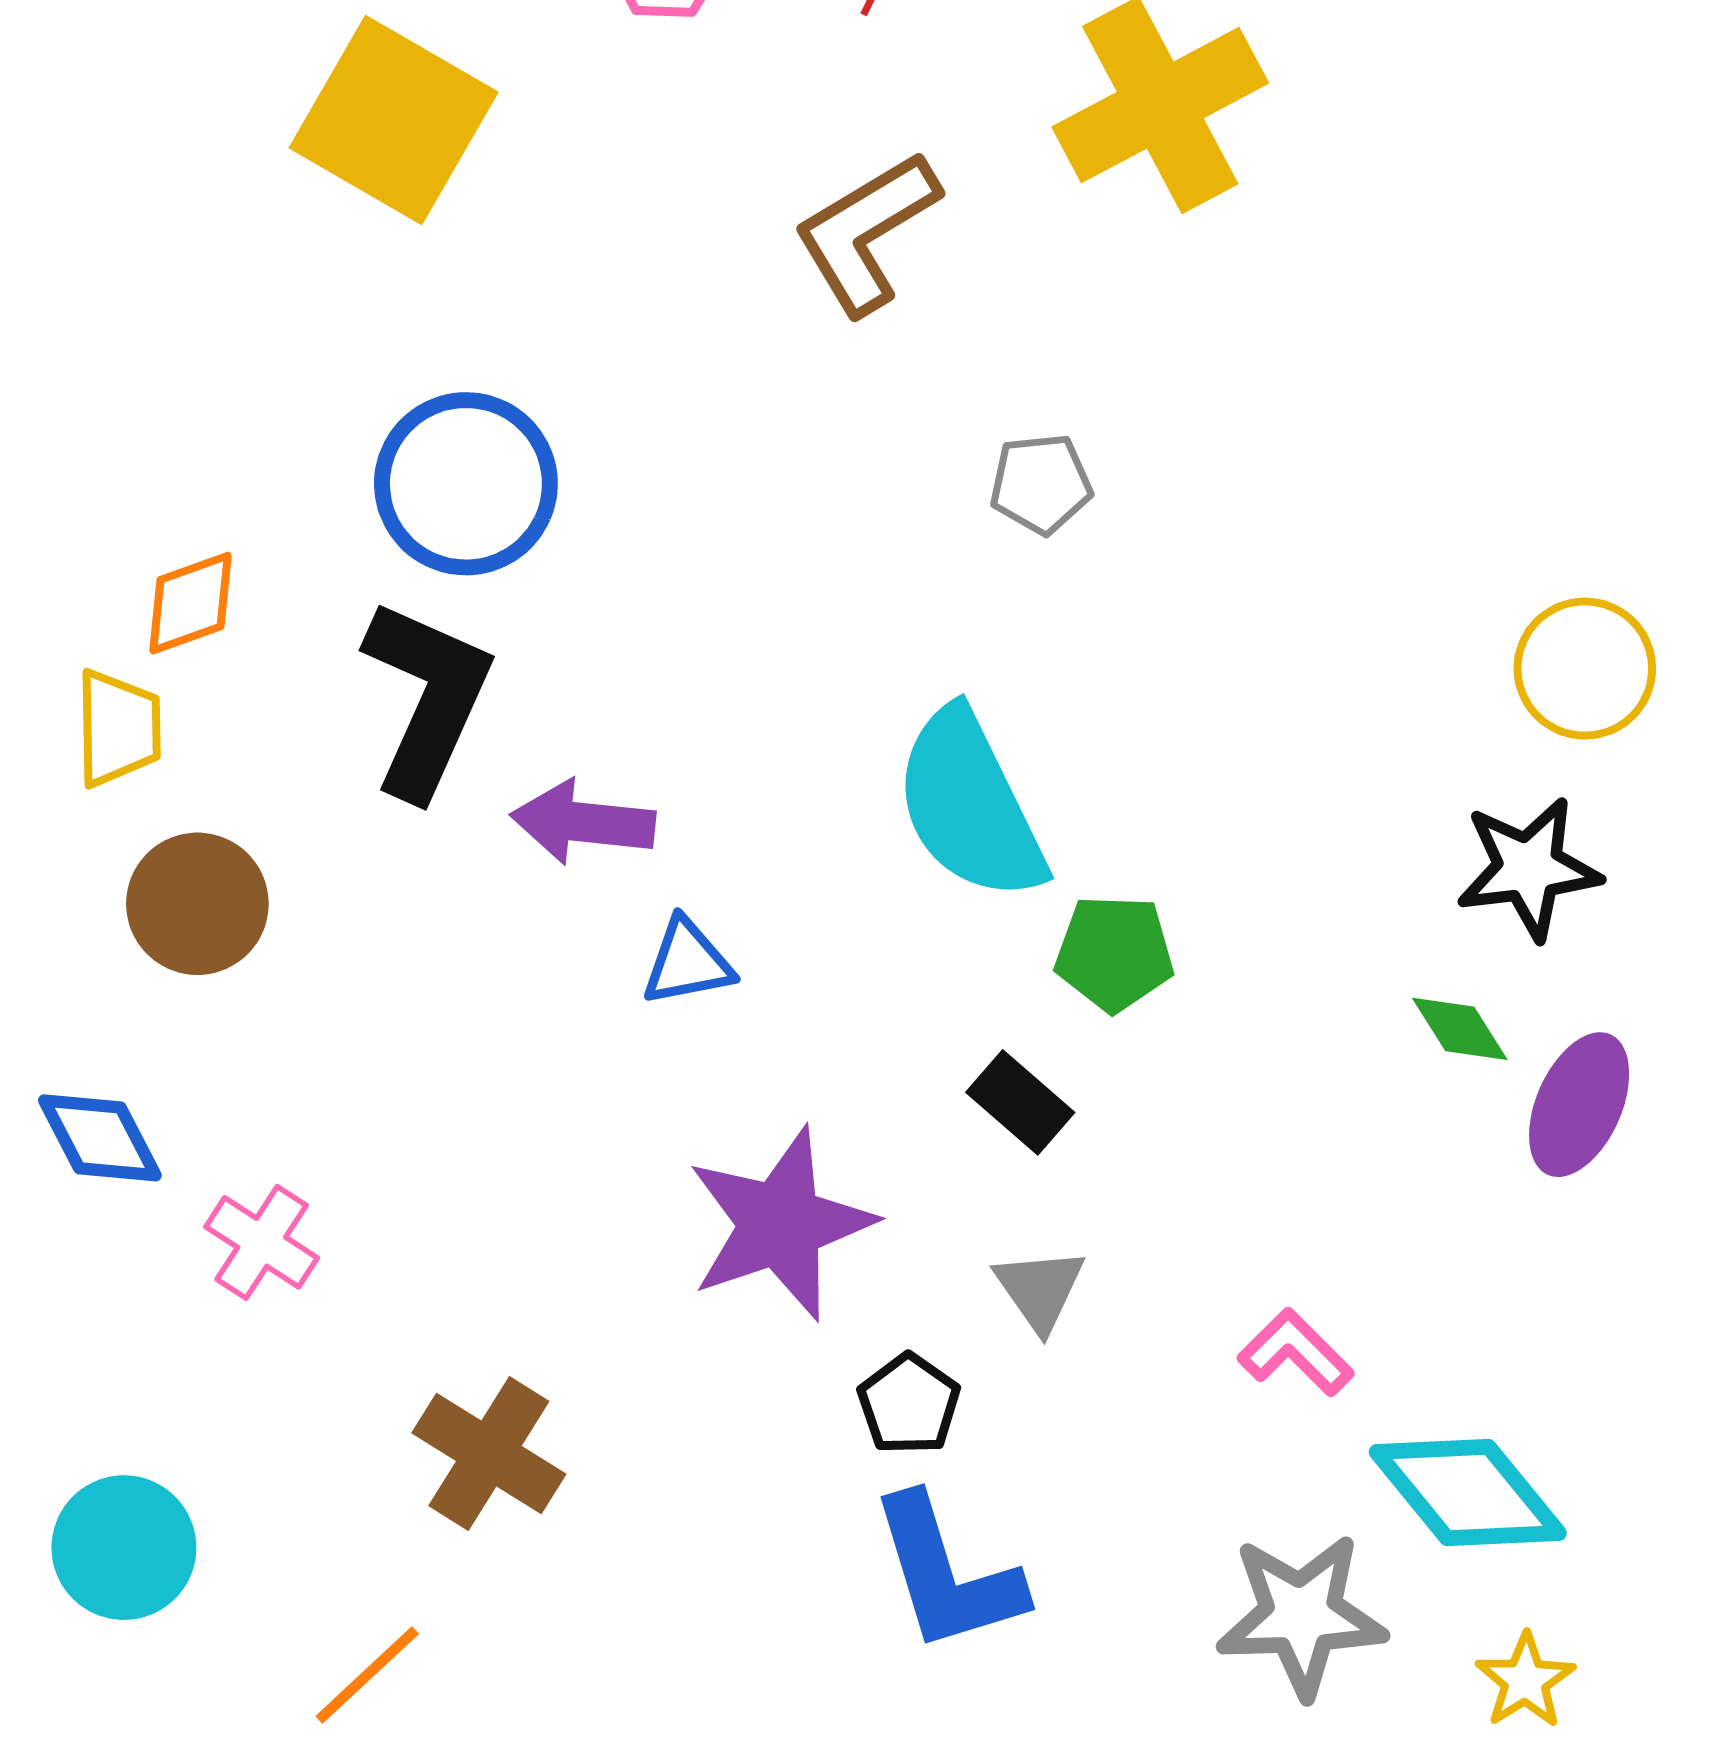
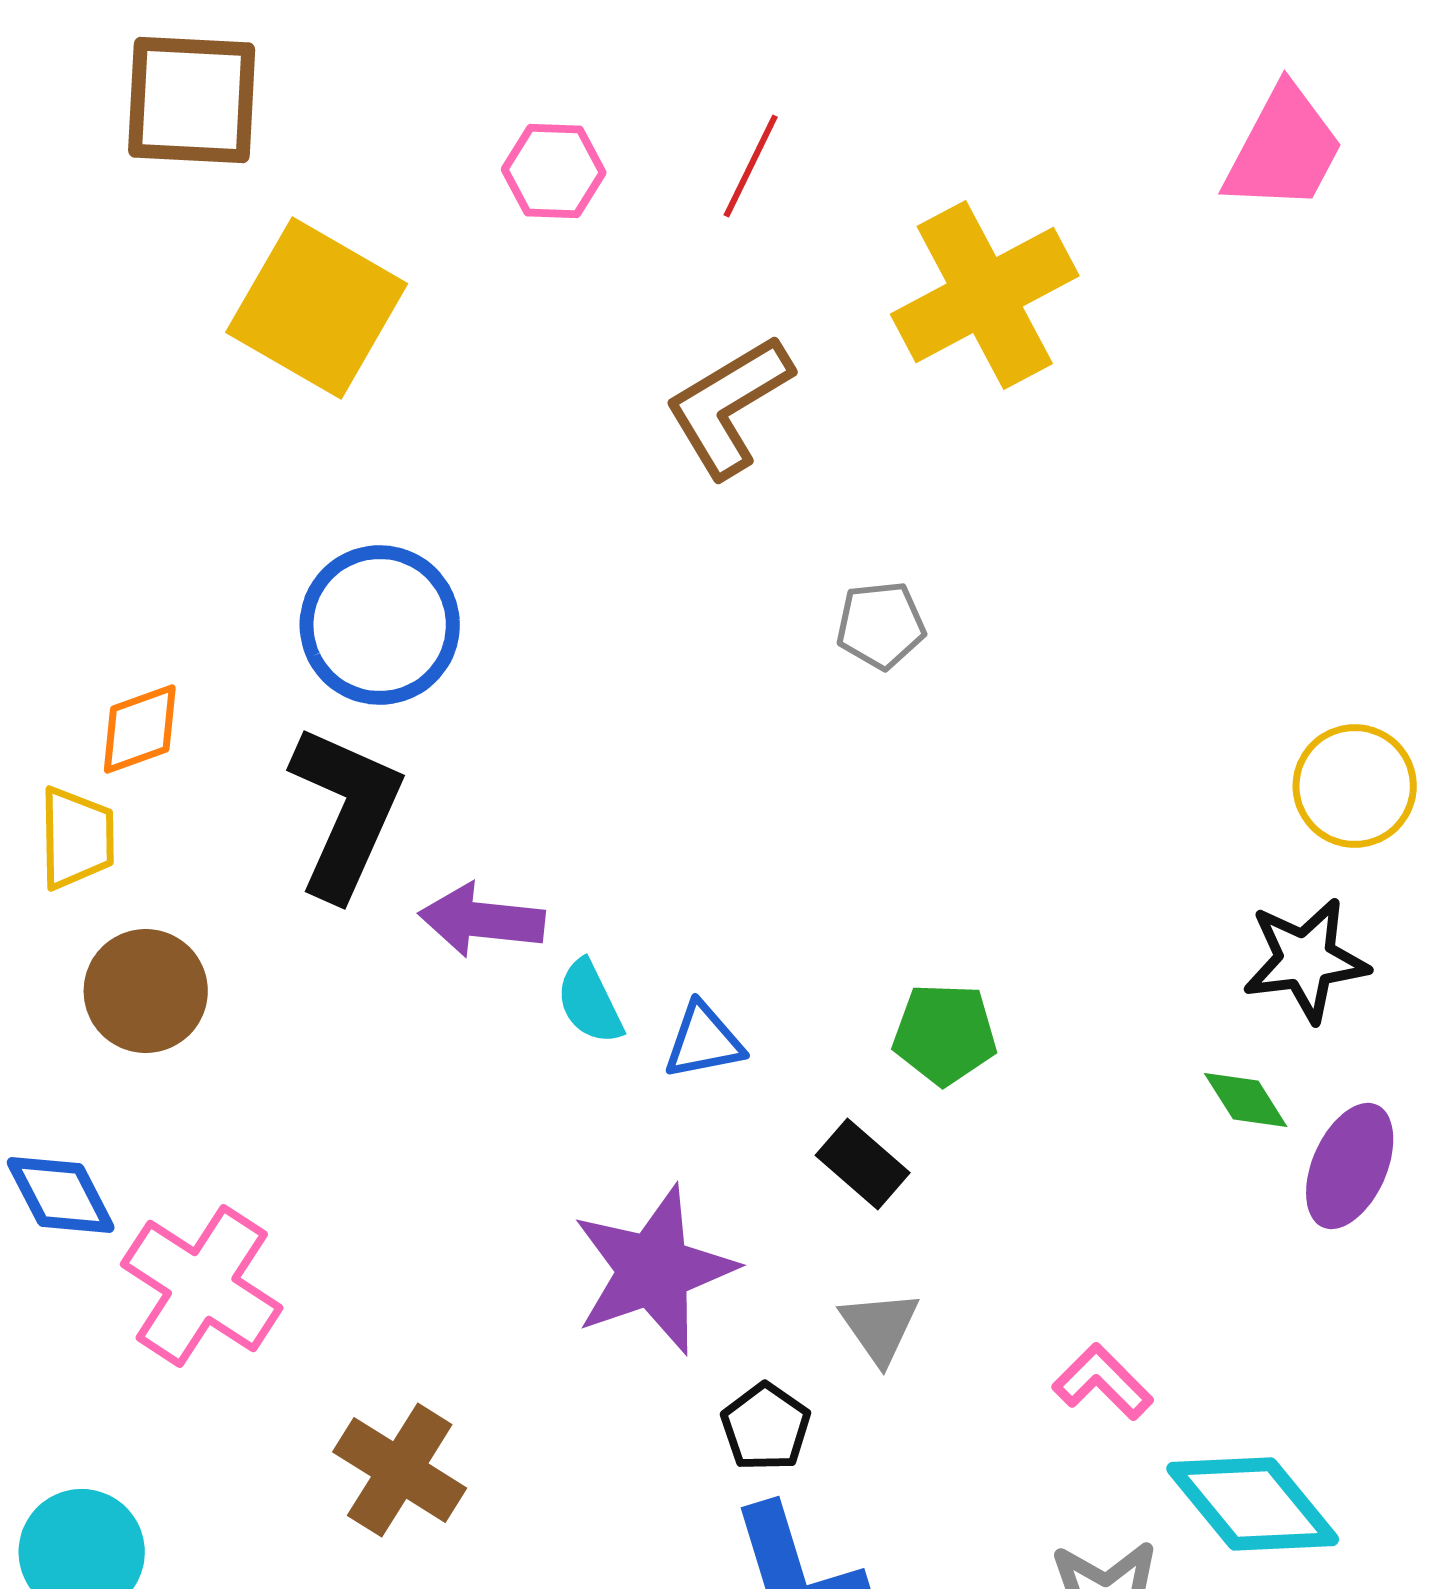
cyan semicircle: (970, 805) -> (590, 1002), moved, size x0.5
blue triangle: (687, 962) -> (704, 1041), moved
pink cross: (262, 1242) -> (202, 1286), size x1.6

